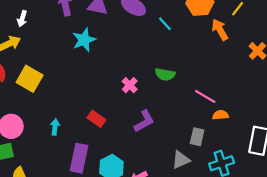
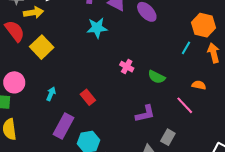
cyan line: (165, 24) -> (186, 48), moved, turned 56
pink cross: (130, 85) -> (127, 67), moved, turned -32
orange semicircle: (220, 115) -> (199, 85), moved
purple L-shape: (144, 121) -> (145, 114), moved

